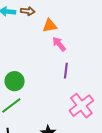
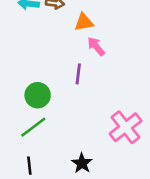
purple line: (66, 71) -> (78, 74), moved

